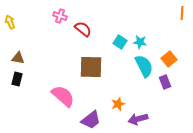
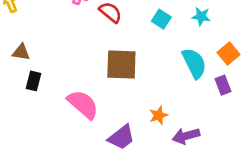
cyan square: (120, 42) -> (161, 19), moved
cyan star: (140, 42) -> (201, 16), moved
black rectangle: (17, 79) -> (34, 81), moved

